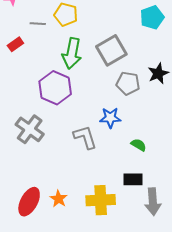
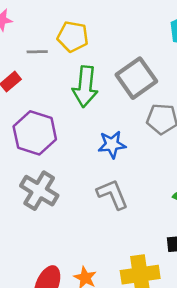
purple hexagon: (55, 88) -> (35, 133), moved
blue star: (110, 118) -> (112, 144), moved

